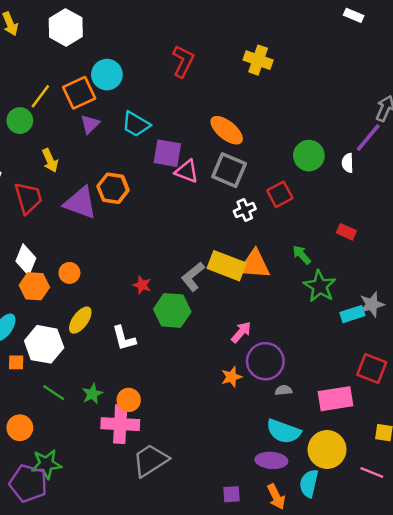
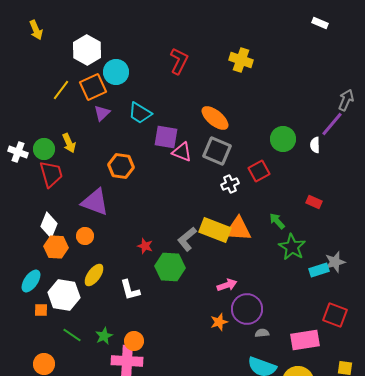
white hexagon: (66, 27) -> (87, 50), moved
green circle: (20, 121) -> (44, 149), moved
purple triangle: (80, 203) -> (95, 202), moved
pink arrow: (241, 332) -> (227, 285), turned 30

